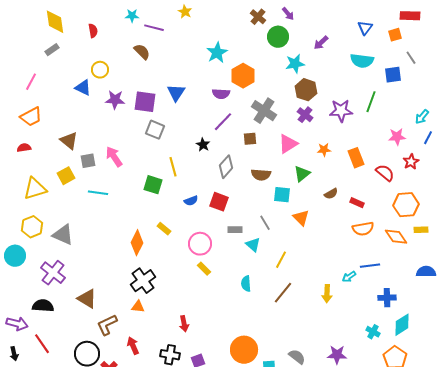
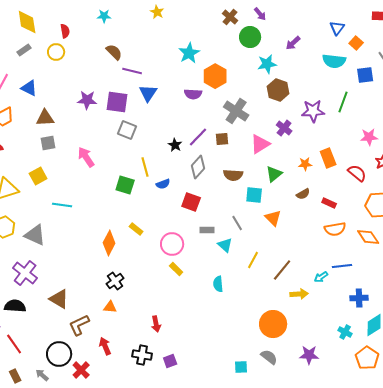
purple line: (154, 28) -> (132, 71), moved
orange square: (395, 35) -> (356, 43), moved, turned -32
yellow circle: (100, 70) -> (56, 52), moved
blue triangle: (83, 88) -> (29, 88), moved
purple cross: (305, 115) -> (284, 128), moved
purple line: (223, 122) -> (198, 137), moved
brown triangle: (69, 141) -> (45, 118), moved, turned -42
orange star: (324, 150) -> (305, 164), moved
gray square: (88, 161) -> (48, 143), moved
cyan line: (98, 193) -> (62, 205), moved
blue semicircle: (191, 201) -> (163, 184), moved
black cross: (143, 281) -> (115, 281), size x0.7
brown line: (283, 293) -> (282, 270), moved
yellow arrow: (327, 294) -> (299, 294), turned -96
orange circle: (244, 350) -> (273, 324), moved

